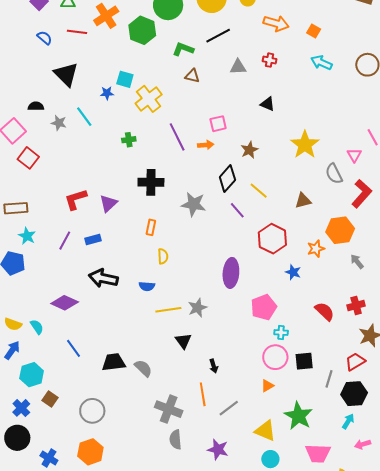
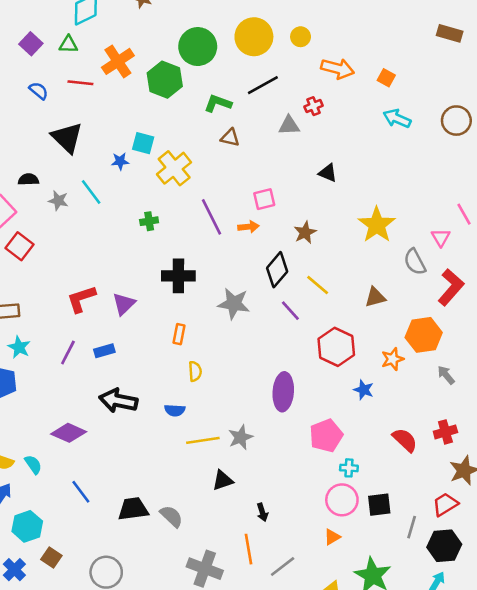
red cross: (270, 60) -> (313, 106), moved, turned -32
black triangle: (183, 341) -> (223, 480), turned 48

